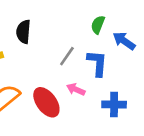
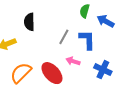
blue cross: (114, 104) -> (103, 70), turned 30

